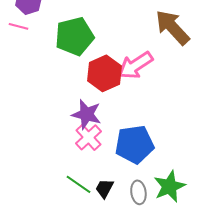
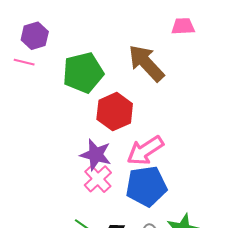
brown arrow: (172, 27) -> (146, 63), moved
pink arrow: (135, 65) -> (145, 150), moved

